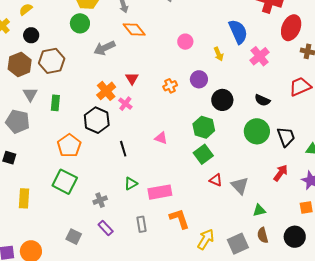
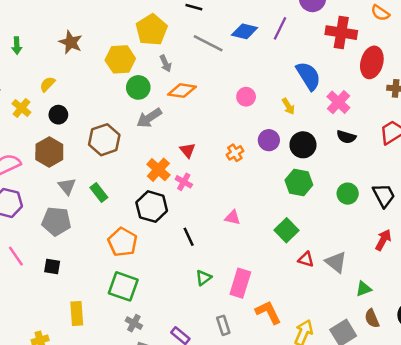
green circle: (80, 23) -> (138, 87), moved
orange diamond: (134, 29) -> (182, 91), turned -35
brown hexagon: (52, 61) -> (104, 140), moved
black circle: (222, 100) -> (303, 145), moved
black semicircle: (262, 100) -> (346, 137), moved
green rectangle: (55, 103) -> (99, 192), turned -35
green hexagon: (204, 127) -> (299, 183), moved
green circle: (257, 131) -> (348, 194), size x0.7
pink rectangle: (160, 192) -> (240, 283), turned -55
gray cross: (100, 200) -> (134, 323), moved, turned -32

